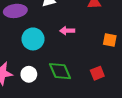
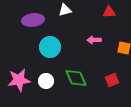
pink arrow: (67, 31) -> (94, 40), moved

